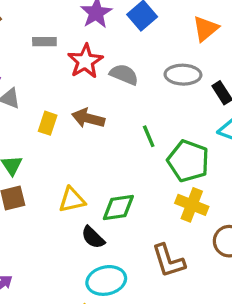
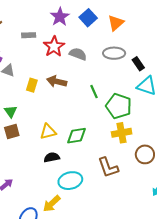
orange triangle: (205, 29) -> (116, 23), moved
yellow cross: (192, 205) -> (122, 133), turned -30
black semicircle: (93, 237) -> (52, 157), moved, turned 126

